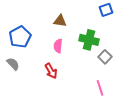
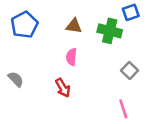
blue pentagon: (20, 37) -> (24, 25), moved
green cross: (89, 40) -> (110, 31), moved

